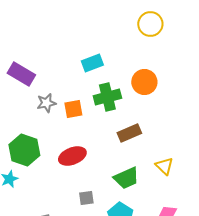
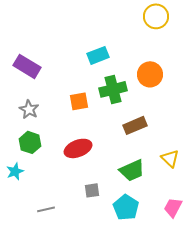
gray star: (46, 103) -> (29, 109), moved, turned -30
green hexagon: (24, 150) -> (30, 142), size x0.7

